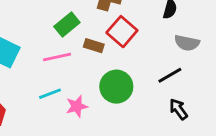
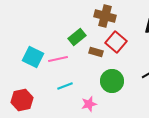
pink line: (57, 57) -> (58, 59), moved
pink star: (77, 106) -> (89, 104), moved

